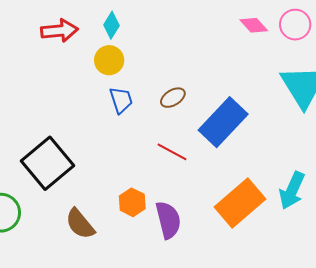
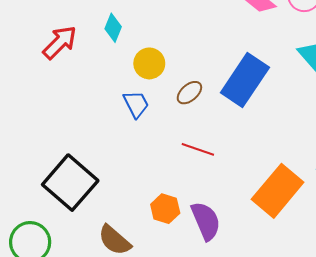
red arrow: (59, 31) -> (60, 42), turned -30
yellow circle: (109, 60) -> (149, 63), moved
blue rectangle: (223, 122) -> (245, 80), moved

